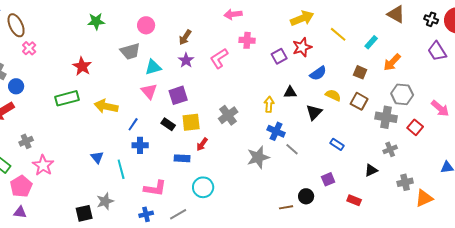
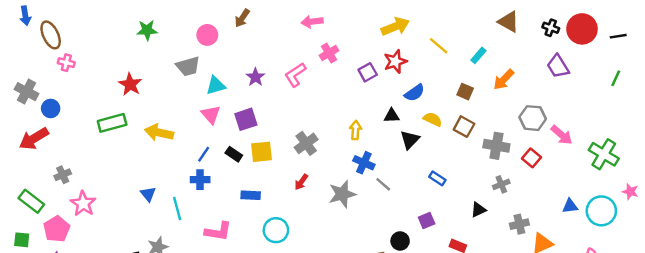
brown arrow: (185, 37) -> (242, 18), moved
pink cross: (247, 40) -> (329, 53), turned -35
pink cross: (29, 48) -> (66, 63), turned -32
black triangle: (290, 92) -> (392, 116), moved
gray hexagon: (402, 94) -> (533, 118), moved
blue line: (133, 124) -> (204, 154), moved
red arrow: (202, 144) -> (301, 182), moved

